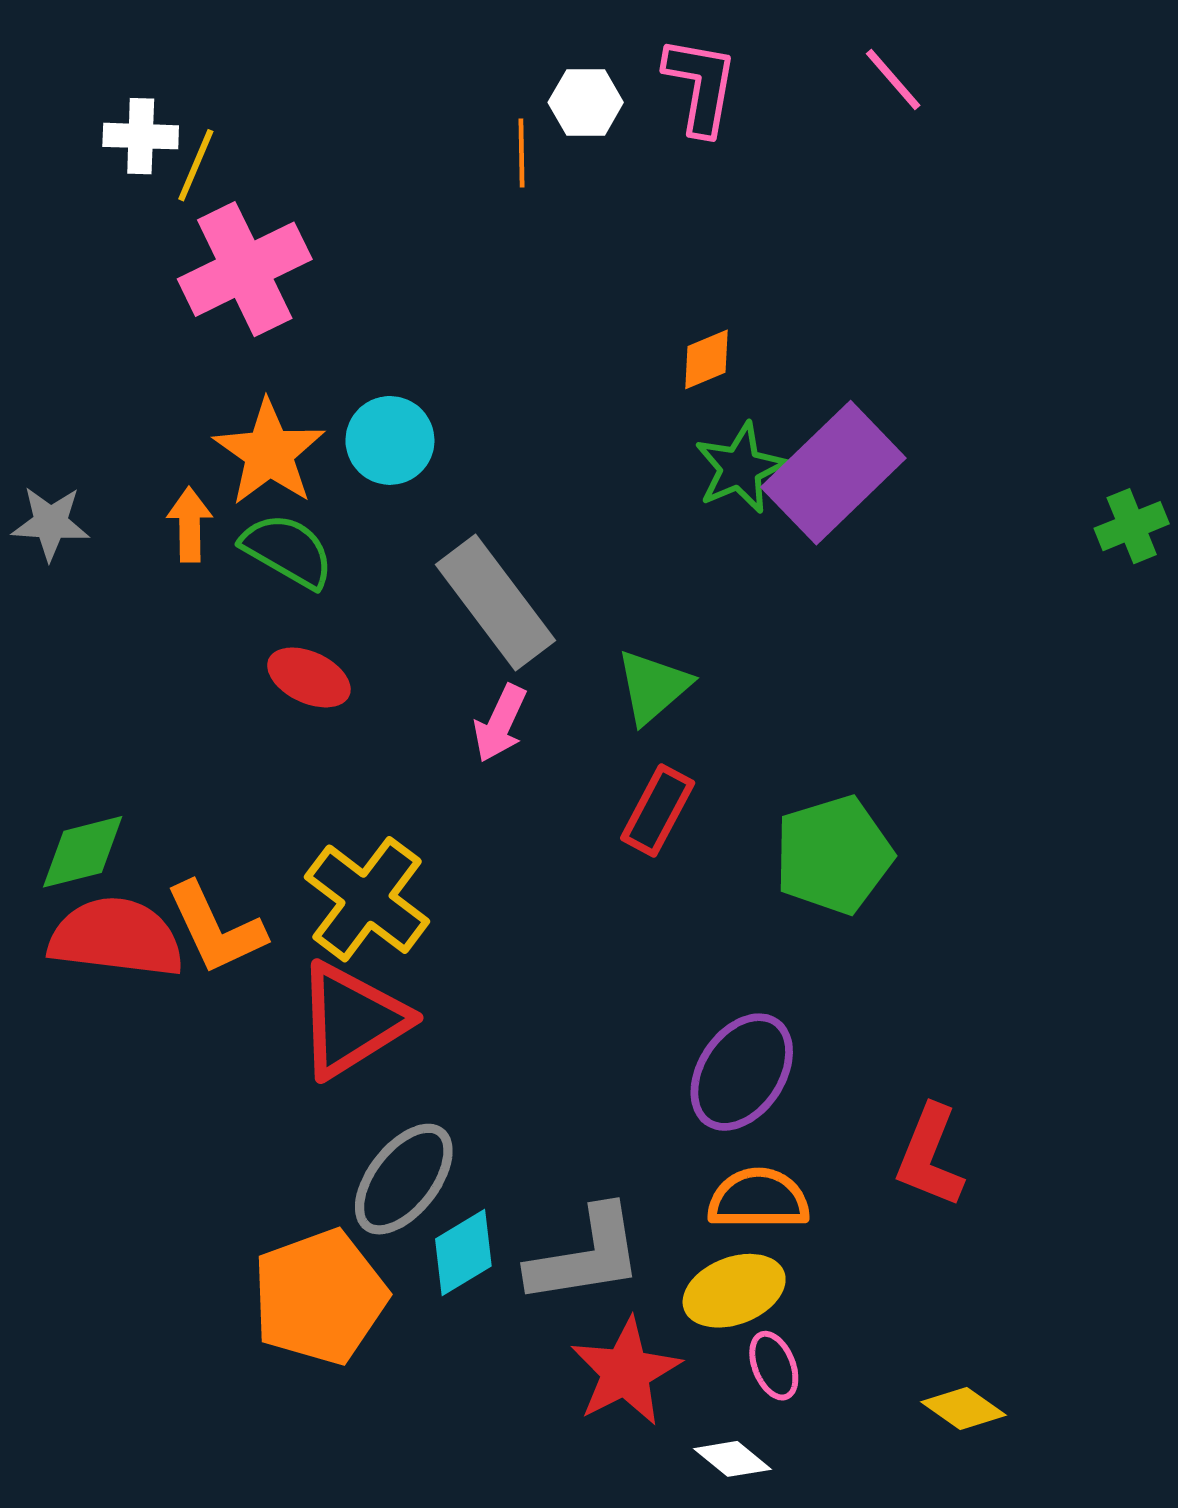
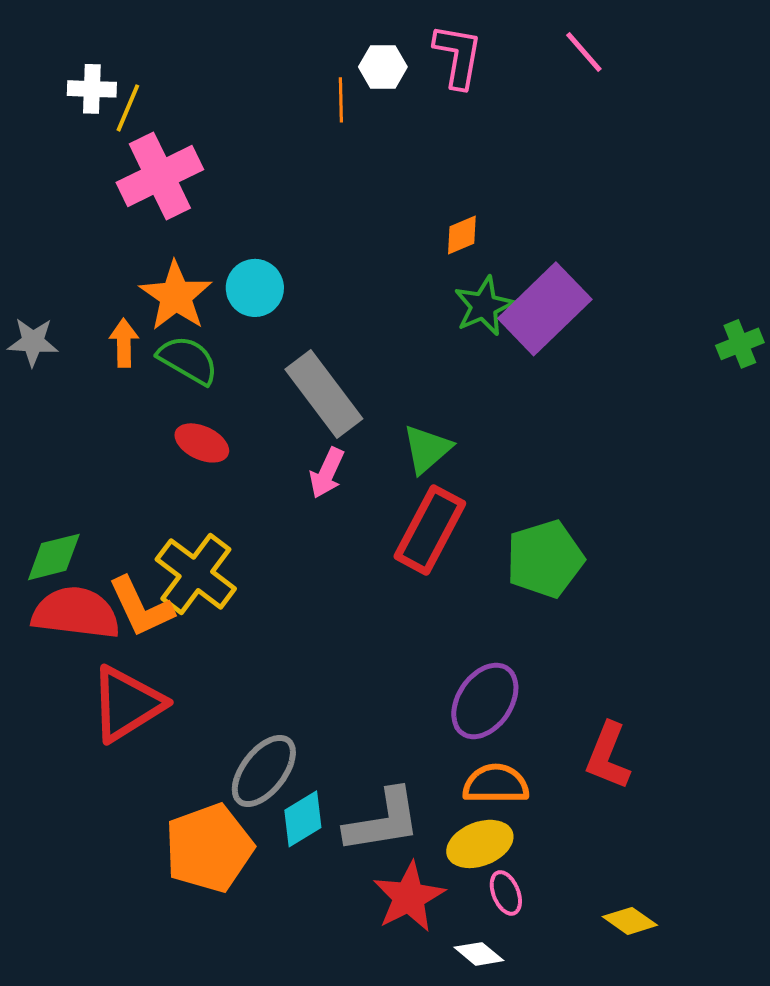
red rectangle: (658, 811) -> (430, 530), size x1.5
yellow cross: (367, 899) -> (196, 574), moved
red triangle: (352, 1020) -> (127, 704), moved

